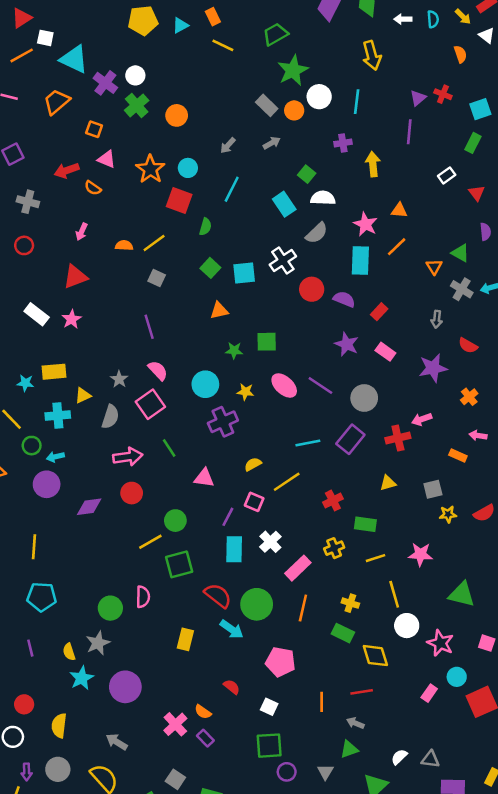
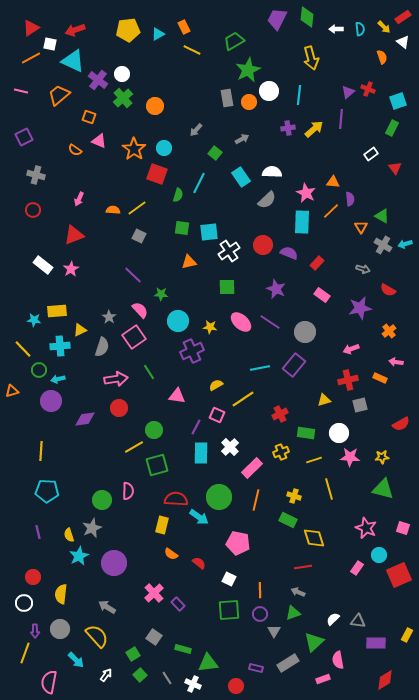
gray rectangle: (267, 105) -> (227, 98), turned 36
gray arrow: (272, 143) -> (242, 139), moved
yellow arrow: (373, 164) -> (314, 129), moved, turned 54
red arrow: (67, 170) -> (75, 30), moved
green square: (307, 174) -> (215, 153), moved
orange semicircle: (93, 188) -> (75, 150), moved
cyan line: (232, 189) -> (199, 183), moved
purple semicircle: (485, 232) -> (350, 199), moved
white cross: (283, 260) -> (229, 251), moved
green square: (210, 268) -> (182, 228), turned -35
gray arrow: (437, 319) -> (363, 269), turned -80
purple line: (149, 327) -> (133, 275), turned -30
purple star: (347, 344) -> (276, 289), moved
green star: (234, 350) -> (161, 294), moved
red cross: (398, 438) -> (348, 380), moved
yellow star: (448, 514) -> (382, 457), moved
red semicircle: (218, 596) -> (176, 499), moved, turned -35
white circle: (407, 626) -> (339, 433), moved
orange line: (322, 702) -> (260, 590), moved
orange semicircle: (203, 712) -> (171, 554), moved
purple circle: (287, 772) -> (260, 614), moved

